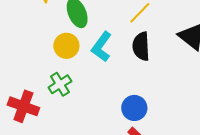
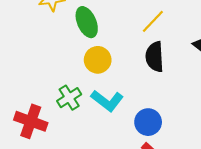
yellow circle: (66, 46) -> (98, 60), moved
cyan L-shape: (102, 47) -> (107, 101), moved, turned -88

